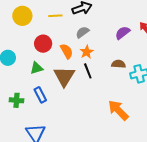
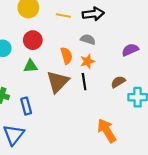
gray semicircle: (82, 32) -> (88, 39), turned 40
red circle: (43, 44) -> (33, 40), moved
brown semicircle: (118, 64) -> (118, 82), turned -48
blue rectangle: (40, 95) -> (26, 106), moved

